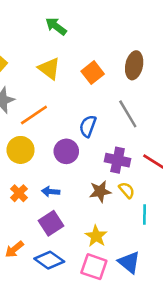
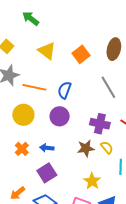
green arrow: (56, 26) -> (31, 18), moved
orange line: (34, 115) -> (34, 87), turned 45
blue semicircle: (88, 126) -> (64, 90), moved
yellow star: (96, 236) -> (92, 181), moved

